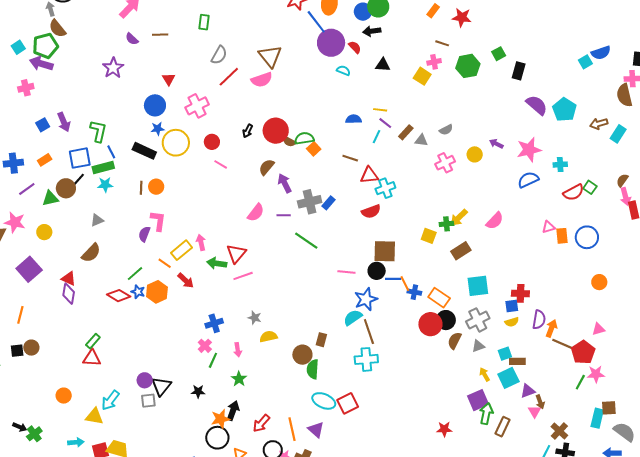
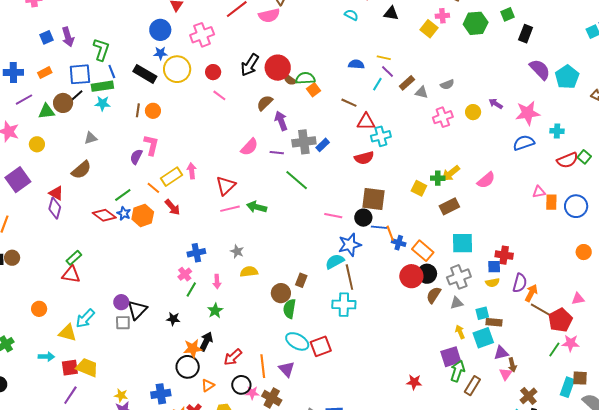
black arrow: (248, 131) -> (250, 65), size x1.6
green arrow: (217, 263) -> (257, 207), moved

